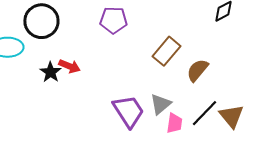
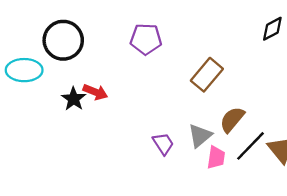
brown semicircle: (197, 70) -> (232, 120), moved
purple trapezoid: (128, 111) -> (163, 144), size x0.6

